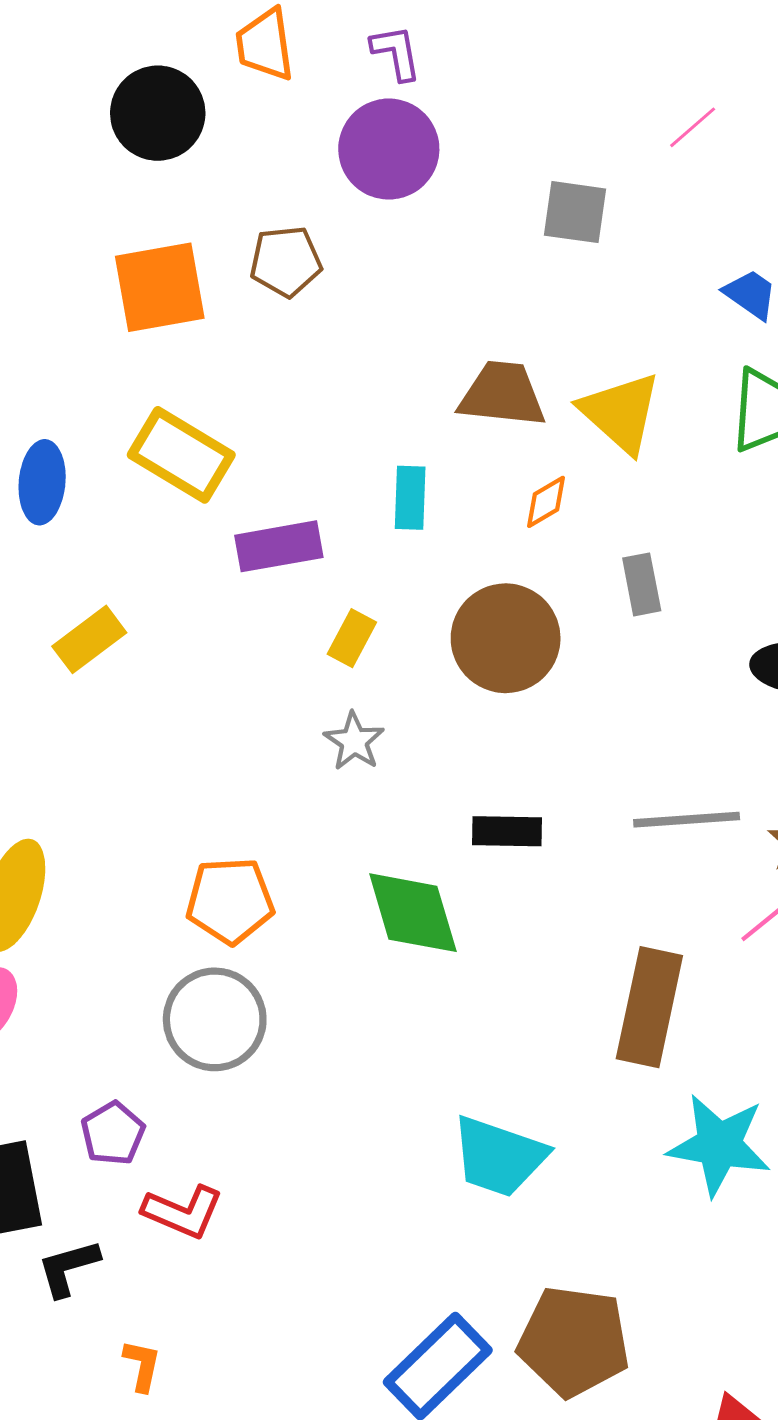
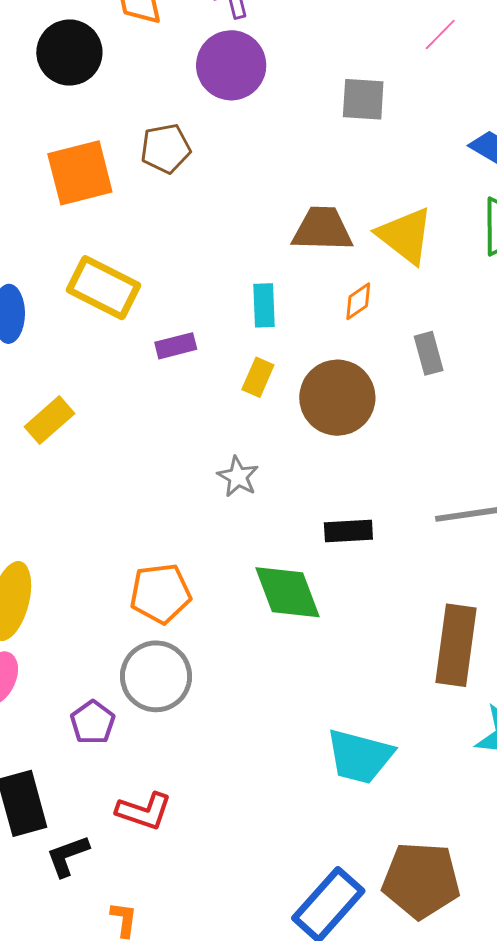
purple rectangle: (279, 546) -> (176, 346), size x0.7
yellow rectangle: (352, 638) -> (258, 377), moved
purple pentagon: (113, 1133) -> (93, 722), moved

